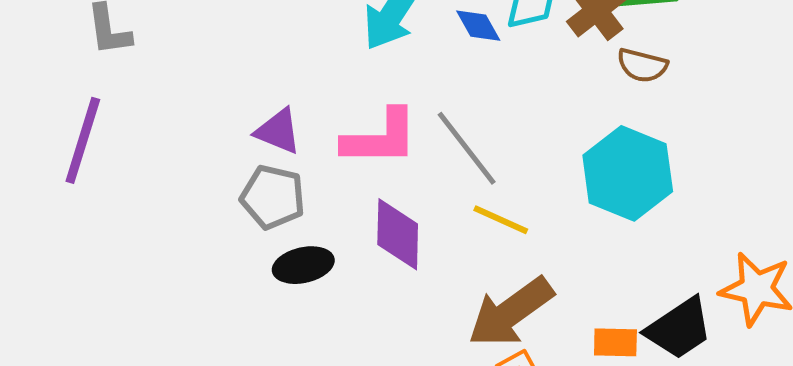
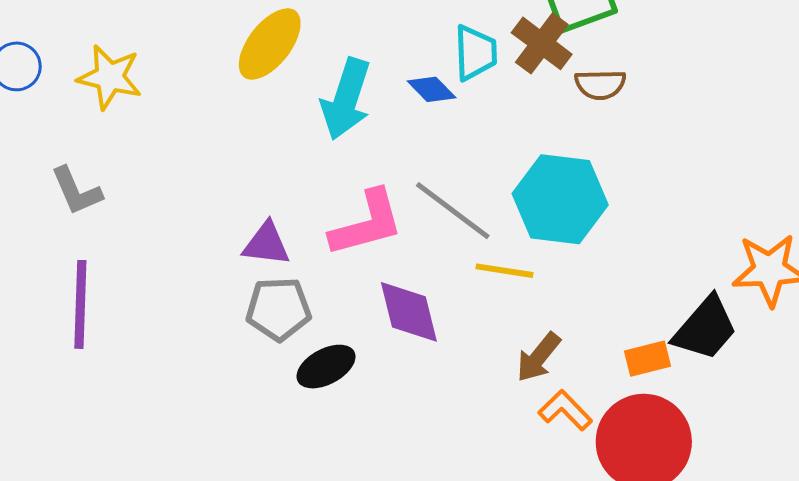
cyan hexagon: (628, 173) -> (560, 199), moved
brown arrow: (511, 312) -> (538, 357), size x0.6

